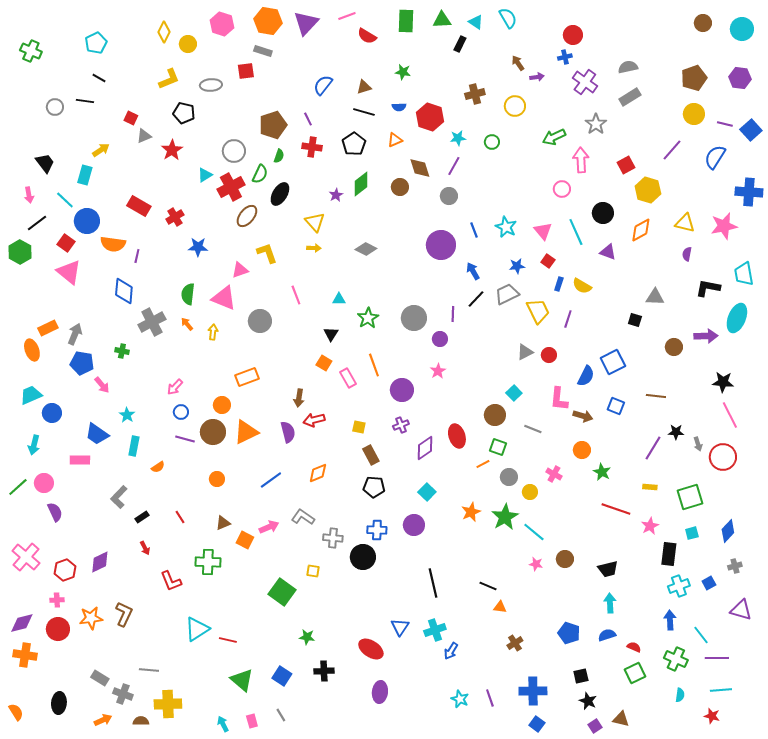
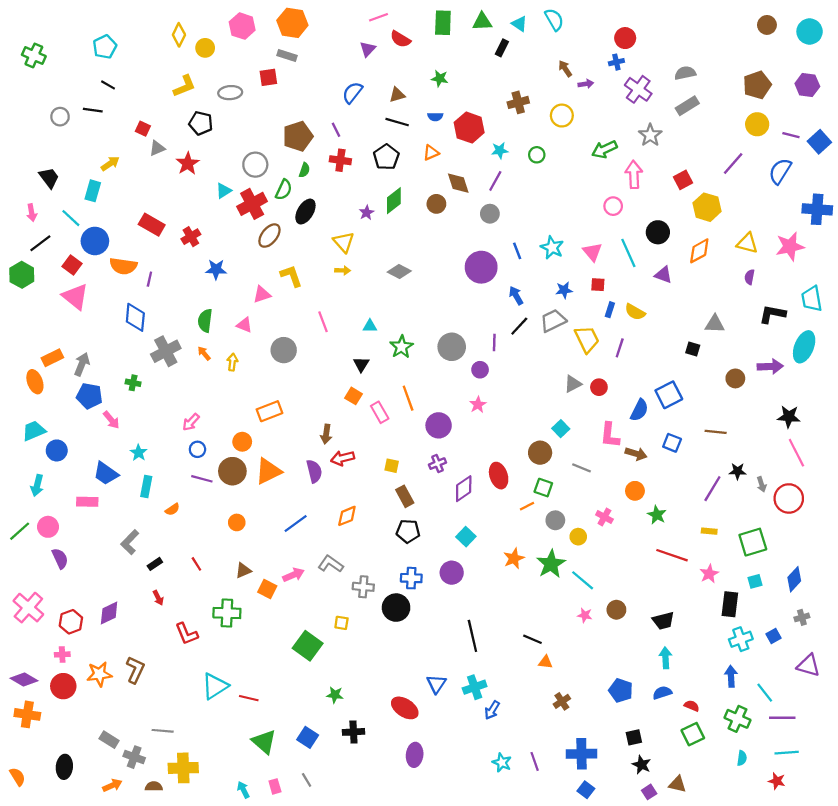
purple triangle: (306, 23) -> (368, 49), moved, size x0.6
red square: (548, 261) -> (598, 285), turned -32
pink triangle: (224, 298) -> (244, 325), size x0.6
purple diamond: (22, 623) -> (24, 680), turned 45

